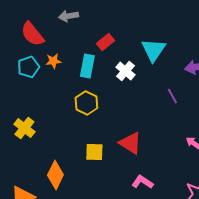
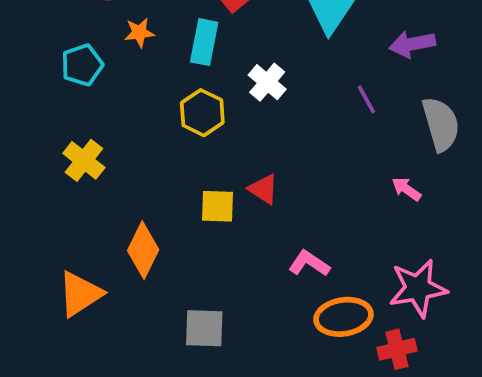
cyan pentagon: (28, 67) -> (82, 65), moved
white cross: (125, 71) -> (267, 82), moved
red triangle: (130, 143) -> (263, 189), moved, size x0.7

